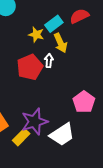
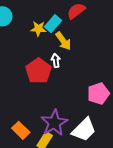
yellow star: (36, 35) -> (38, 29), moved
pink pentagon: (84, 102) -> (98, 94), turned 30

